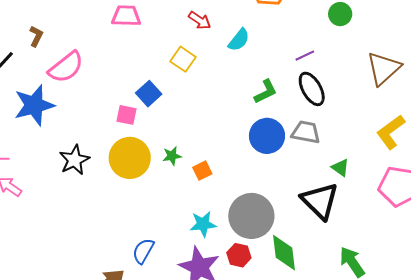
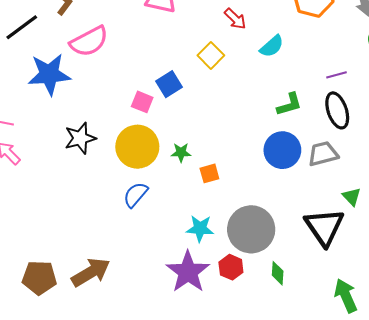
gray trapezoid: (306, 132) -> (323, 154), turned -36
blue semicircle: (143, 251) -> (135, 195), moved
green diamond: (284, 253) -> (278, 273), size x0.6

